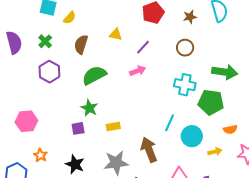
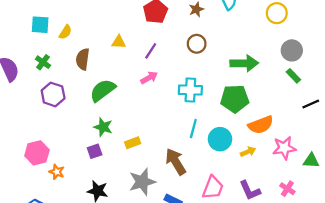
cyan cross: (185, 85) -> (190, 90), moved
orange semicircle: (230, 129) -> (261, 125), size x1.6
orange star: (40, 155) -> (57, 172), moved

